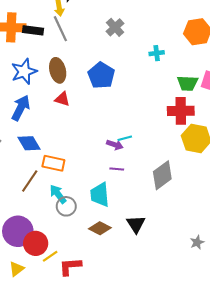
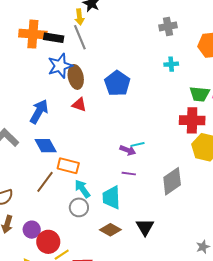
gray cross: (115, 27) -> (168, 26), moved, turned 30
blue star: (24, 71) -> (60, 66), moved
cyan arrow: (58, 194) -> (82, 189), moved
purple circle: (18, 231) -> (32, 230), size x0.6

